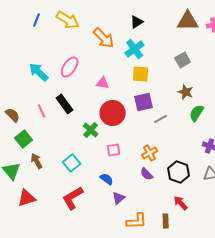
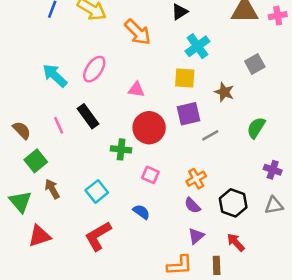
cyan cross: (135, 49) -> (197, 46), moved
gray square: (183, 60) -> (255, 64), moved
brown star: (186, 92) -> (224, 92), moved
green cross: (91, 130) -> (121, 149), turned -35
pink square: (114, 150) -> (150, 175), turned 32
purple triangle: (119, 198) -> (196, 236), moved

